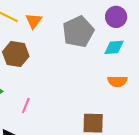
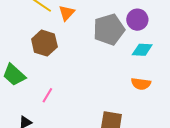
purple circle: (116, 17) -> (137, 20), moved

